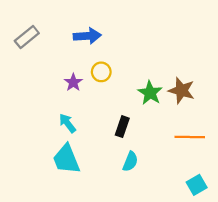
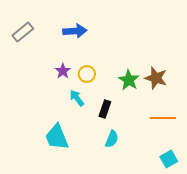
yellow circle: (101, 72) -> (87, 74), moved
cyan arrow: (67, 123) -> (77, 98), moved

